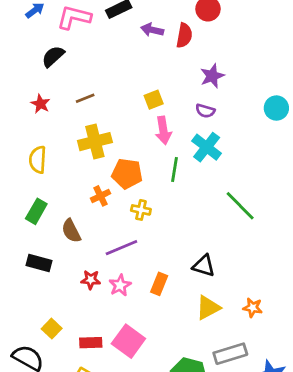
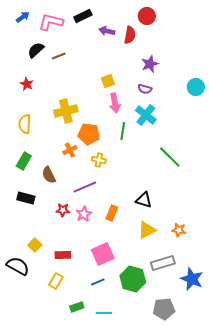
brown line: (85, 98) -> (59, 56), moved
pink square: (128, 341) -> (103, 254), moved, turned 30

